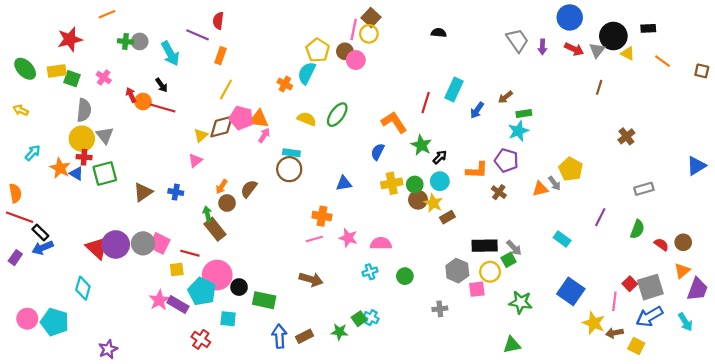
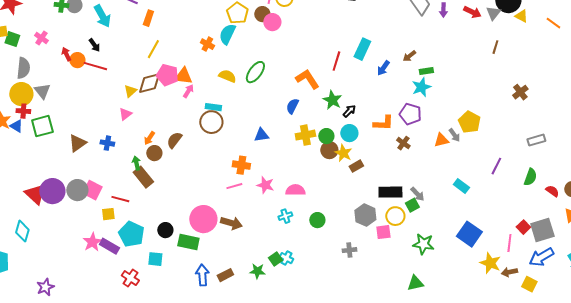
pink circle: (217, 275) -> (203, 219), moved

